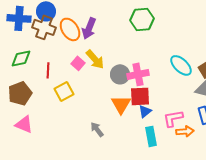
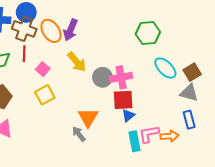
green hexagon: (142, 19) -> (148, 33), moved
pink square: (78, 63) -> (43, 69), moved
red line: (48, 70) -> (24, 54), moved
orange triangle: (121, 104) -> (88, 117), moved
pink L-shape: (173, 118) -> (149, 134), moved

